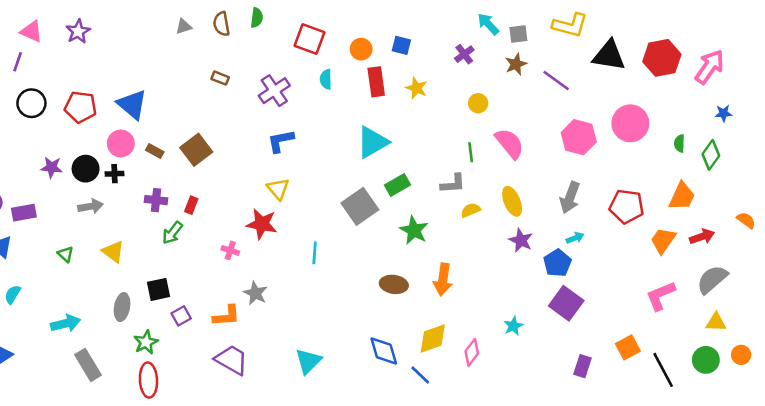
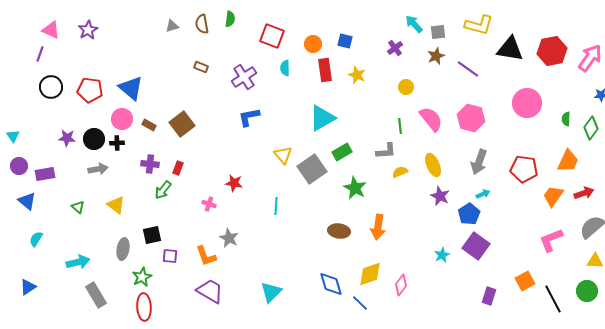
pink hexagon: (579, 137) -> (471, 118), moved
yellow triangle: (278, 189) -> (283, 155), moved
red star: (262, 224) -> (234, 183), size x0.7
purple square: (181, 316) -> (170, 256), turned 35
orange L-shape: (226, 316) -> (206, 256), turned 75
cyan star: (513, 326) -> (442, 255), moved

